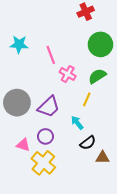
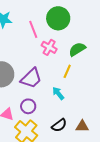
green circle: (100, 44) -> (58, 18), moved
black semicircle: (88, 143) -> (59, 125), moved

